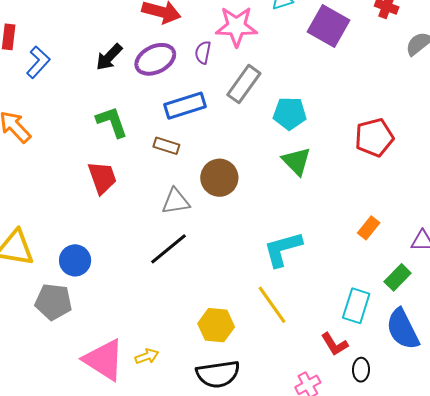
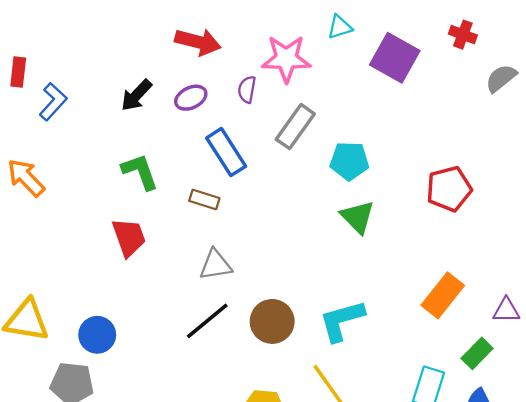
purple ellipse: (155, 59) -> (191, 98), size x0.7
blue rectangle: (185, 106) -> (226, 152), turned 75
brown circle: (219, 178) -> (272, 321), moved
orange rectangle: (369, 228) -> (443, 295), size x1.6

